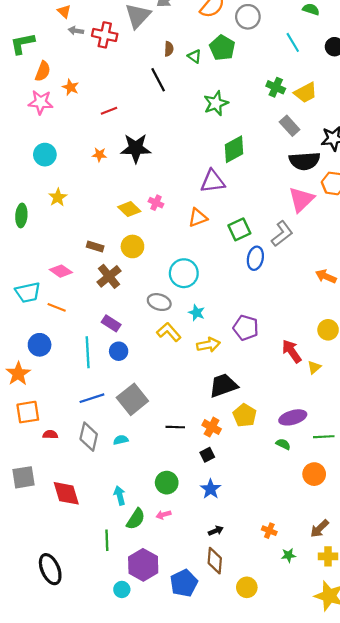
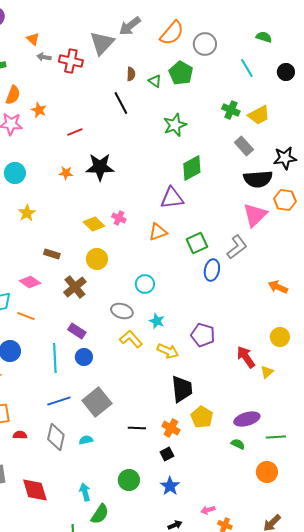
brown rectangle: (95, 246) -> (52, 254), moved
cyan circle: (184, 273) -> (145, 284), size x0.7
yellow arrow: (208, 345) -> (168, 351), turned 35
black trapezoid: (223, 385) -> (182, 389), turned 104
pink arrow: (163, 515) -> (208, 510), moved

